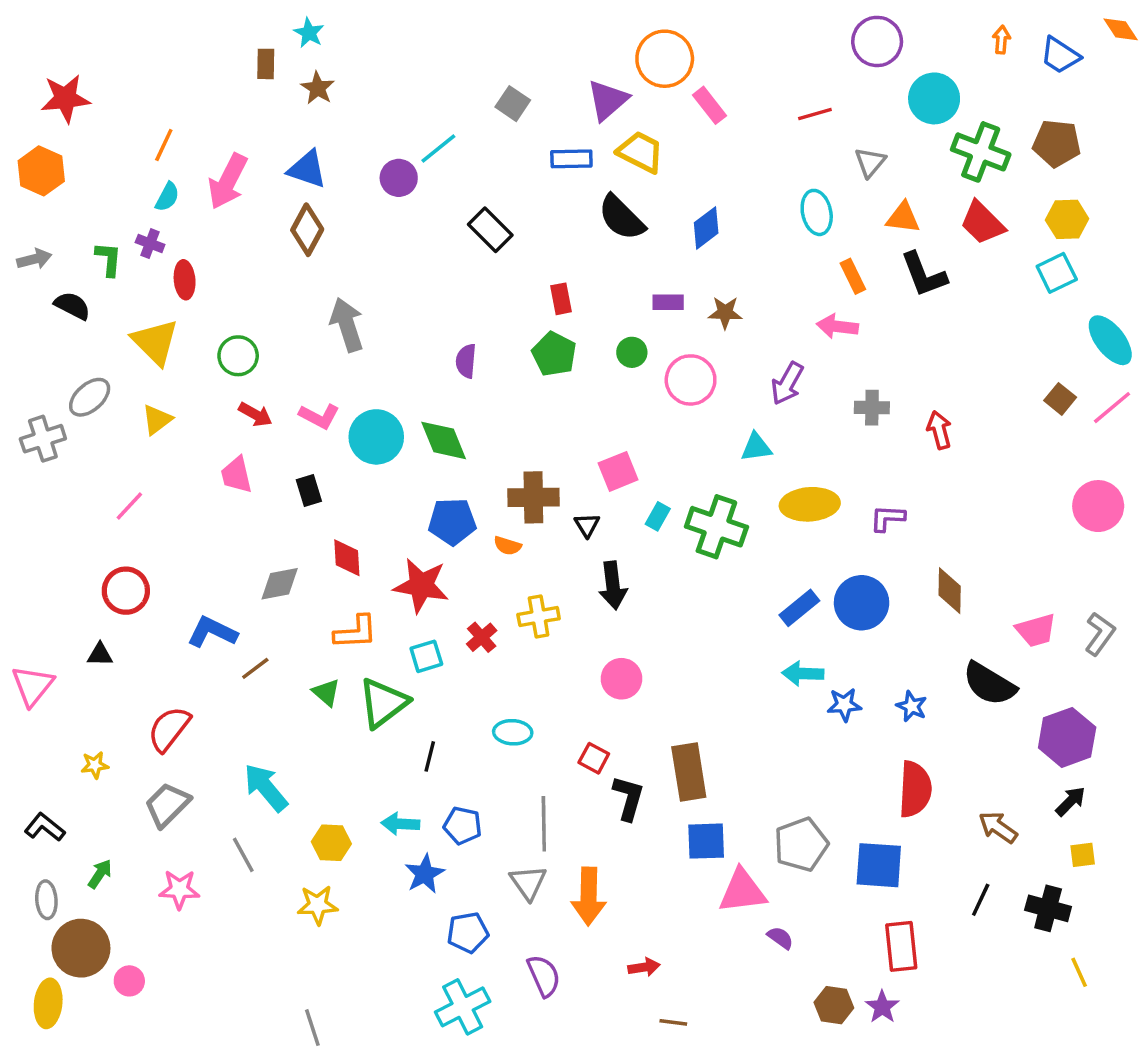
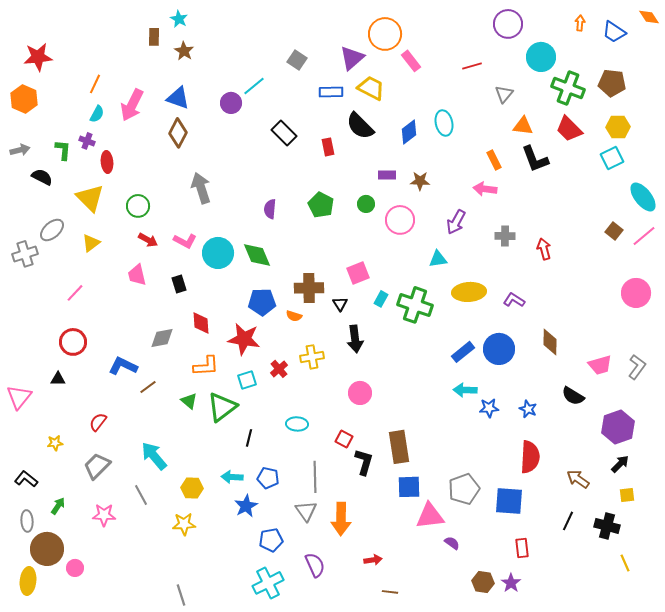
cyan ellipse: (817, 212) -> (444, 123), moved
red rectangle: (561, 299) -> (328, 147), moved
purple L-shape: (887, 518) -> (514, 300), turned 30
black semicircle: (989, 684) -> (573, 396), size x0.7
red semicircle: (169, 729) -> (98, 422), size x0.7
red rectangle: (901, 946) -> (522, 548), size x0.7

